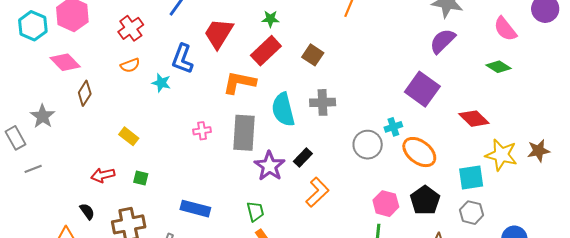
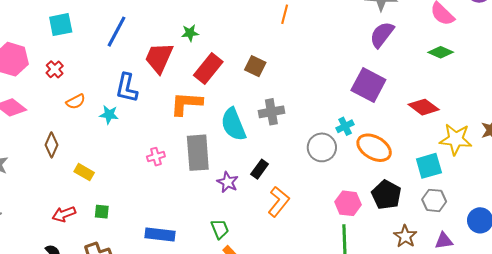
green star: (270, 19) -> (190, 33), moved
red cross: (131, 28) -> (55, 69), moved, size x0.7
brown diamond: (85, 93) -> (52, 145), moved
purple star: (269, 166) -> (228, 182), size x0.7

